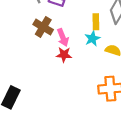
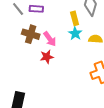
red star: (64, 55) -> (47, 57), moved

